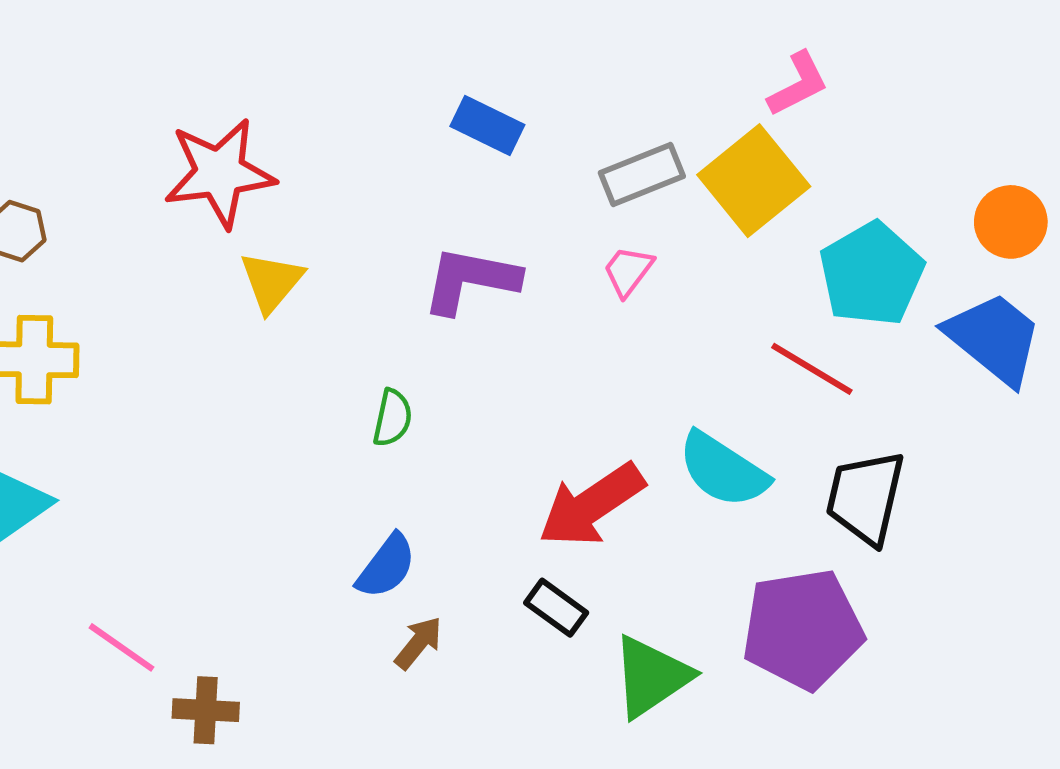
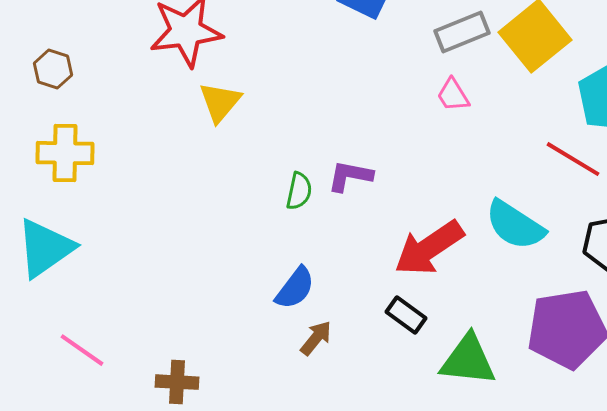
pink trapezoid: (628, 271) -> (453, 95), turned -69
purple L-shape: (471, 280) -> (350, 176), moved, size x0.7
pink line: (122, 647) -> (82, 350), moved
green triangle: (651, 677) -> (468, 360), turned 40

